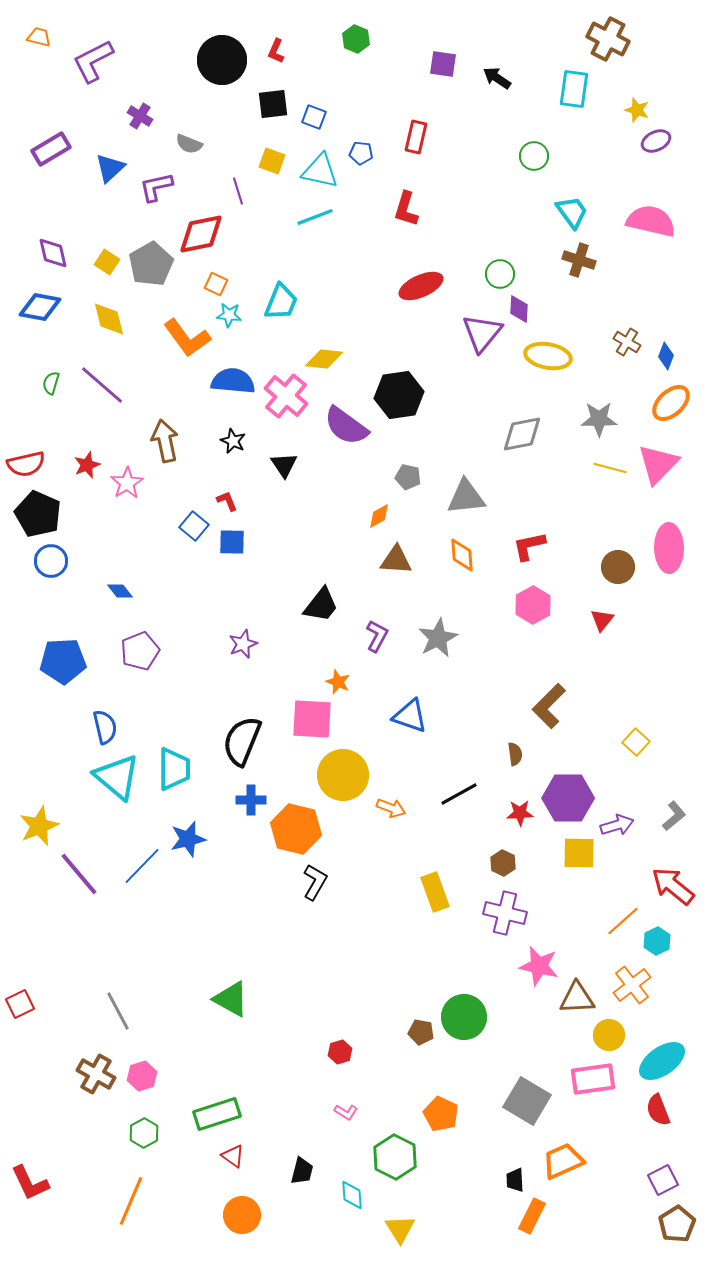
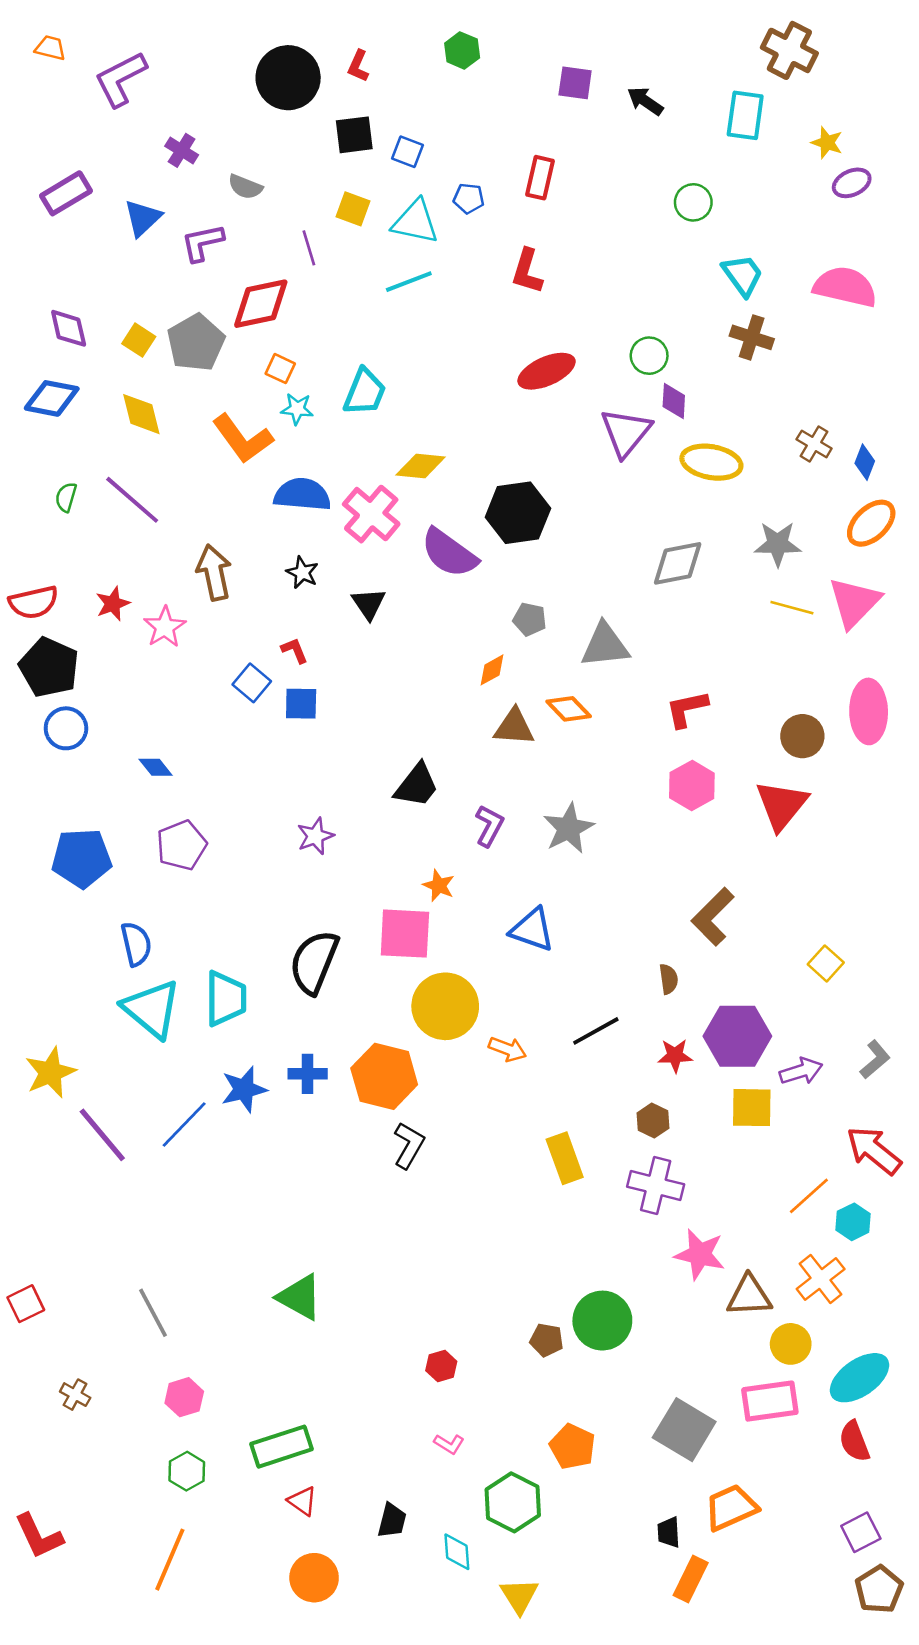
orange diamond: (462, 555) -> (569, 709), moved, turned -40
red triangle: (602, 620) -> (782, 805), size x1.8
blue cross: (251, 800) -> (308, 1074), moved
brown cross: (96, 1074) -> (75, 1395), moved, size x0.6

